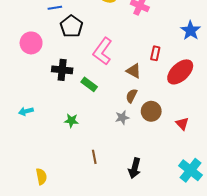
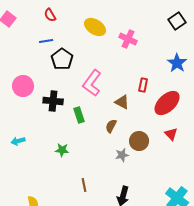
pink circle: (31, 43) -> (23, 86), moved
green rectangle: (89, 84) -> (79, 115), turned 35
brown semicircle: (131, 96) -> (111, 126), moved
gray star: (122, 117) -> (122, 155), moved
red triangle: (182, 124) -> (171, 134), moved

